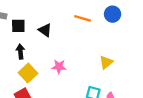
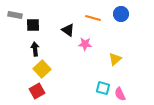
black triangle: (45, 30) -> (68, 30), moved
pink star: (59, 67) -> (85, 44), moved

